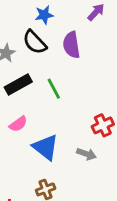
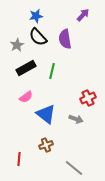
blue star: (44, 15) -> (36, 16), moved
green line: (54, 89) -> (52, 71), turned 42

